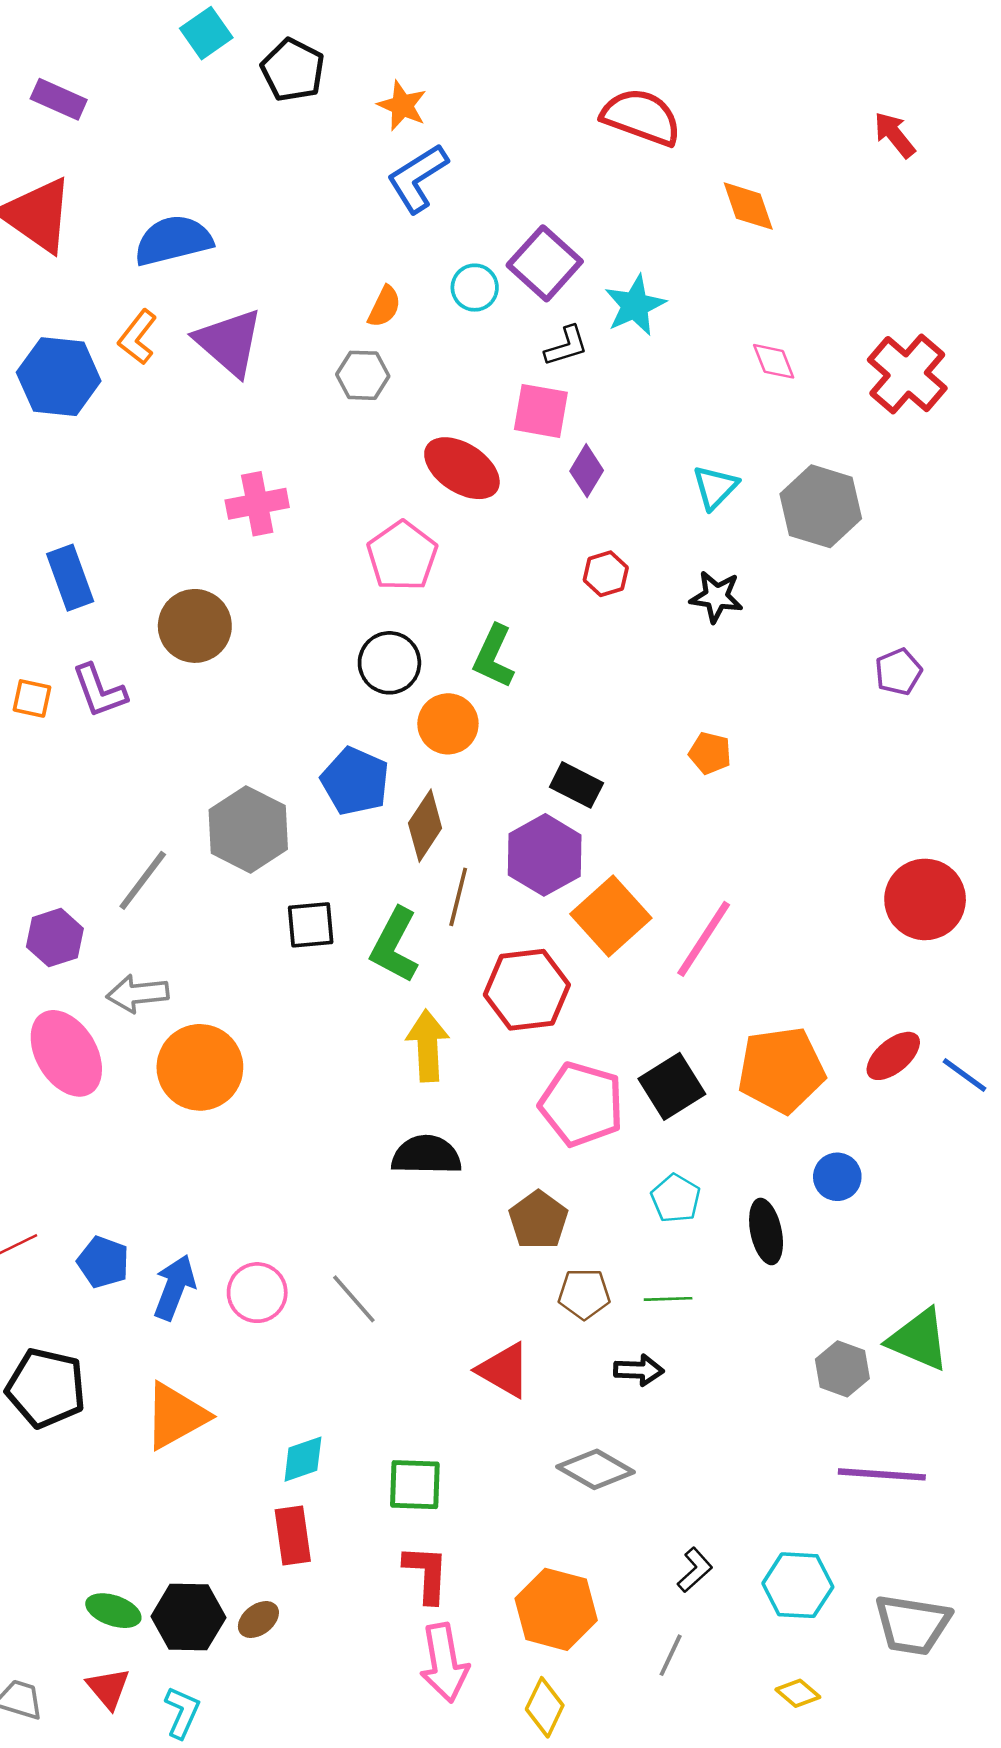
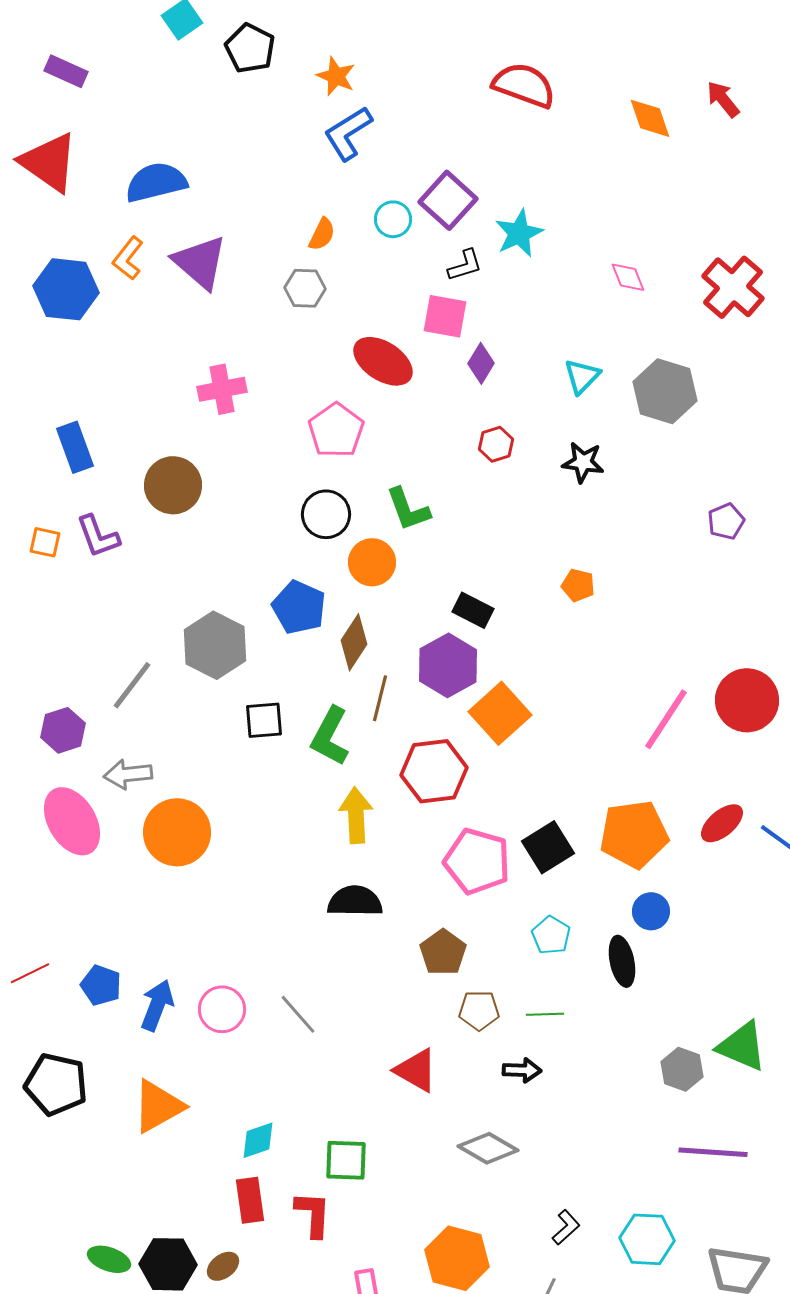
orange diamond: (748, 206) -> (650, 118), moved
green L-shape: (494, 656) -> (408, 509), turned -45
pink line: (704, 939) -> (666, 719), moved
blue circle: (837, 1177) -> (651, 911), moved
red L-shape: (426, 1574) -> (313, 1214), moved

